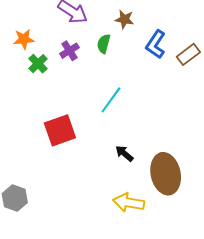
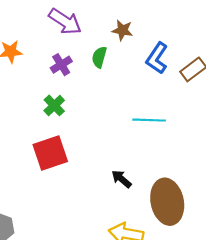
green cross: (38, 64) -> (54, 105), moved
cyan line: (111, 100) -> (149, 120), moved, turned 56

